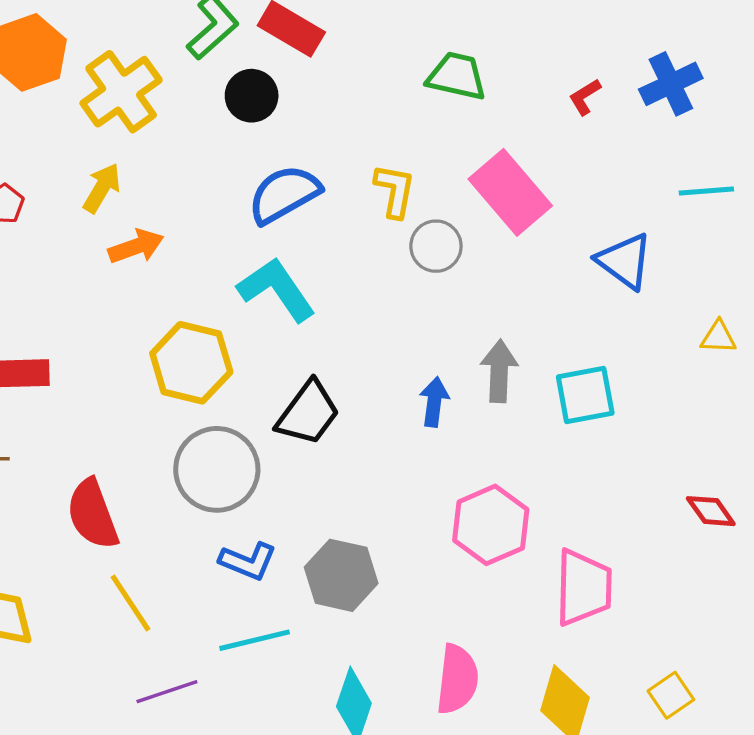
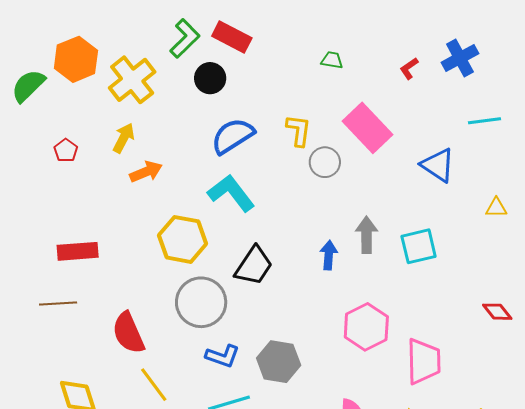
green trapezoid: (457, 76) -> (332, 60), size x0.6

